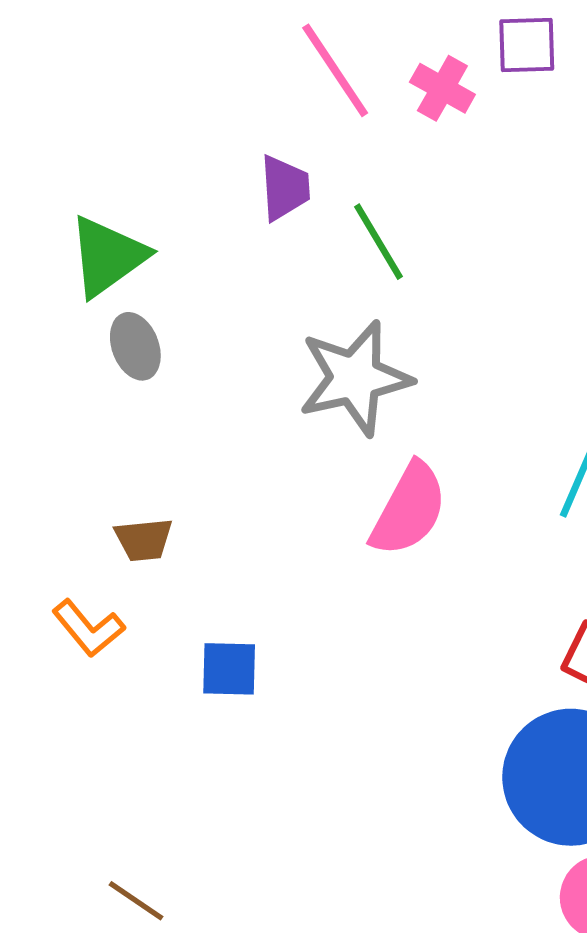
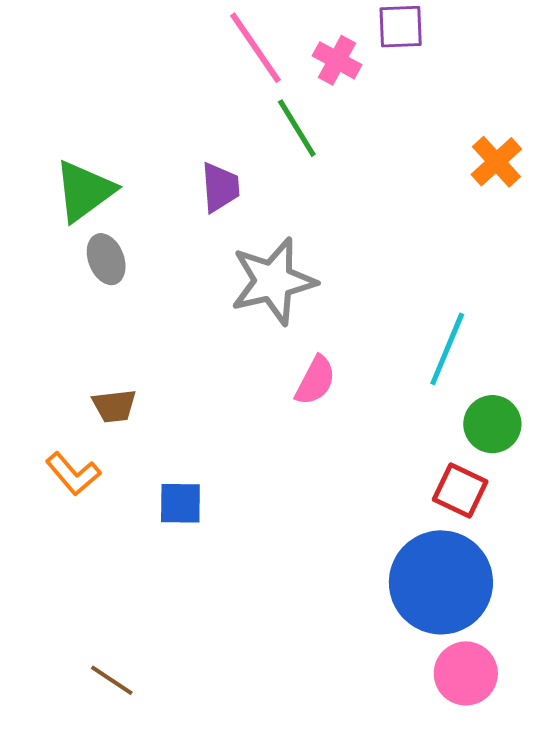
purple trapezoid: (285, 188) -> (220, 187), moved
green line: (378, 242) -> (297, 128), moved
pink semicircle: (409, 509) -> (315, 380), size x0.7

